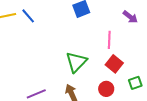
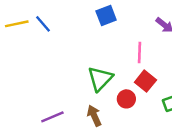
red circle: (106, 89) -> (126, 99), moved

